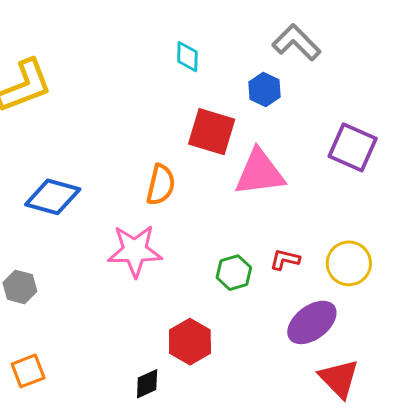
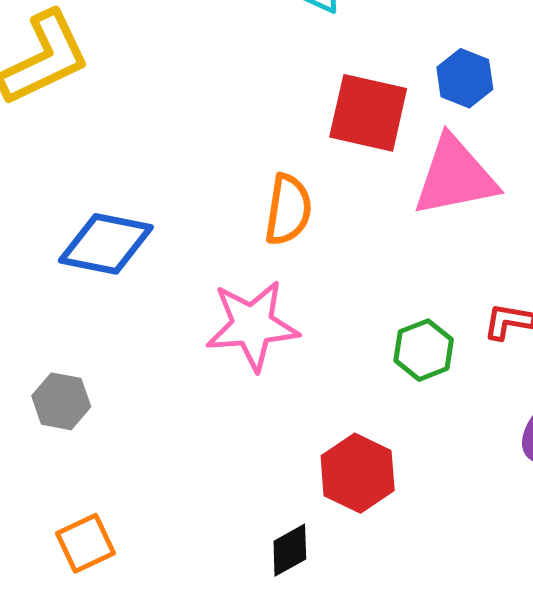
blue hexagon: (265, 90) -> (465, 78), moved

